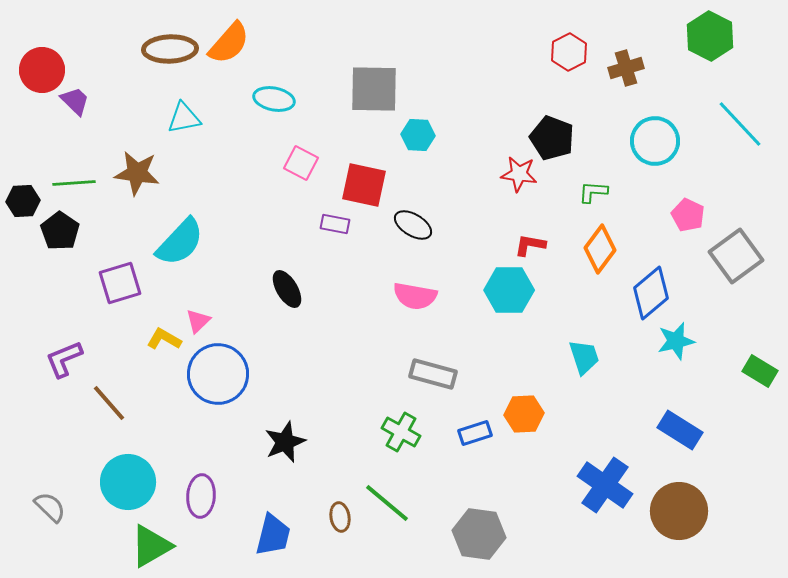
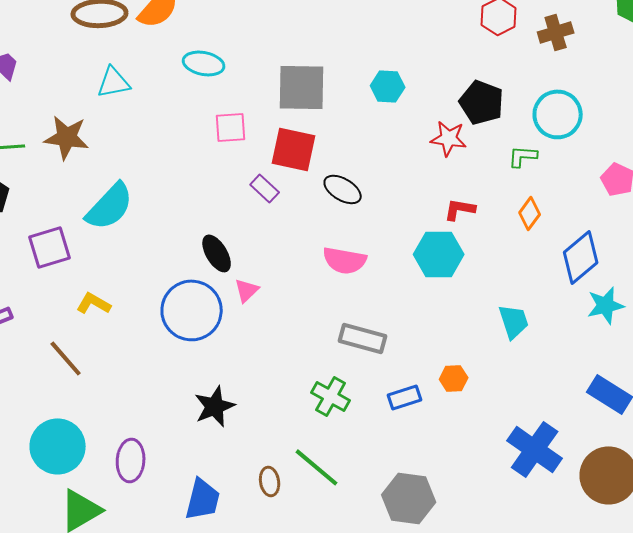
gray square: (374, 89) -> (302, 87), moved
cyan hexagon: (418, 135) -> (388, 86), moved
cyan circle: (655, 141) -> (558, 114), moved
pink square: (301, 163) -> (231, 127), turned -32
purple rectangle: (335, 224) -> (265, 188), turned 32
orange diamond: (600, 249) -> (530, 213), size x0.7
pink triangle: (198, 321) -> (247, 290), moved
blue circle: (218, 374) -> (192, 310), moved
brown line: (109, 403) -> (66, 358), moved
orange hexagon: (524, 414) -> (454, 378), size x0.7

